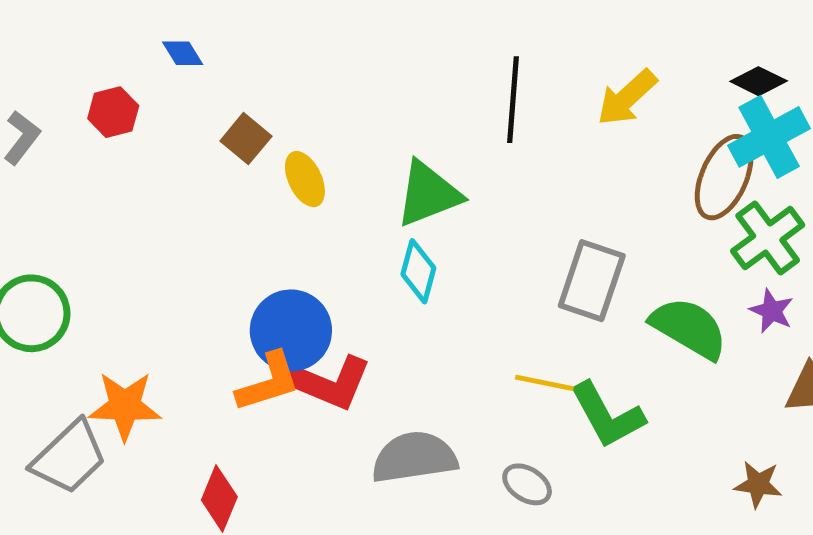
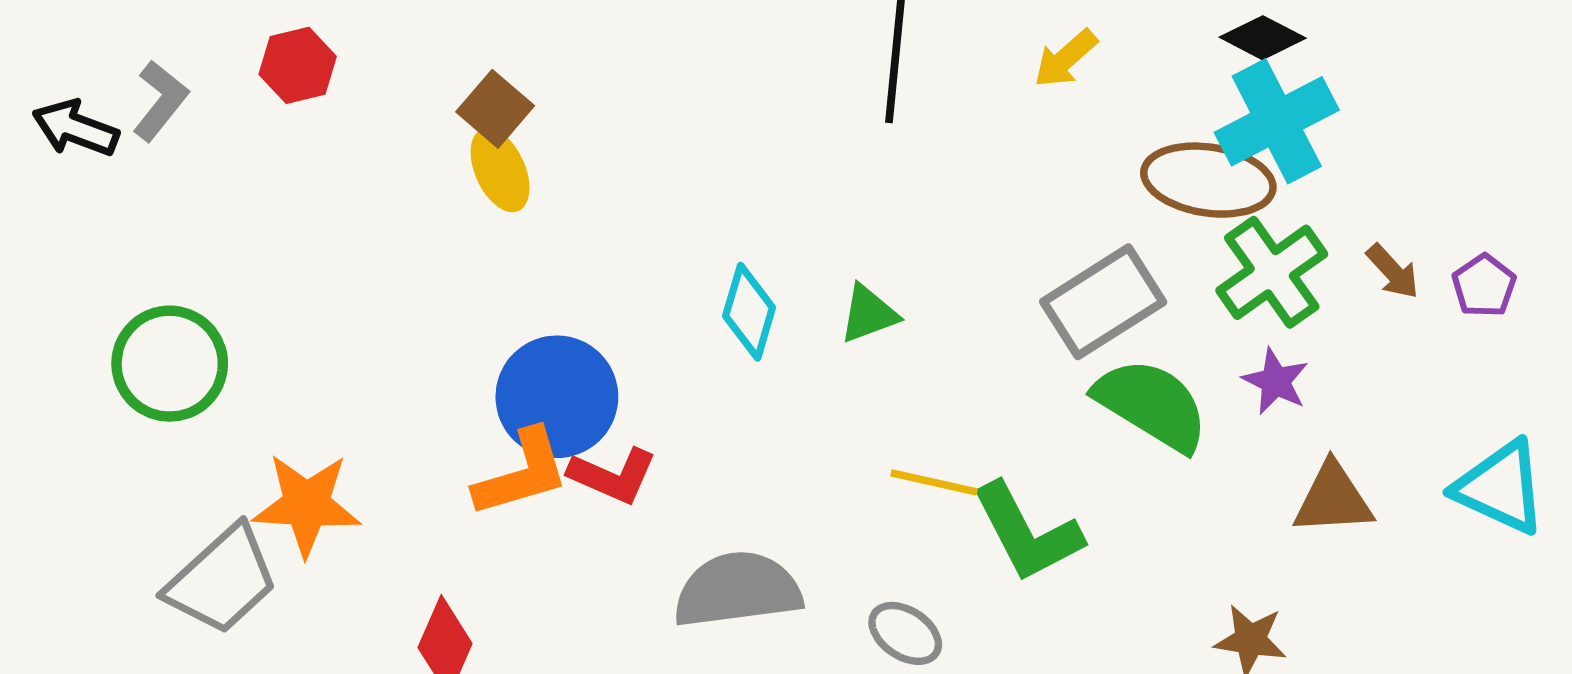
yellow arrow: (627, 98) -> (1066, 59), size x0.7
brown ellipse: (724, 177) -> (1208, 180), turned 74
yellow ellipse: (305, 179) -> (500, 170), moved
green triangle: (428, 194) -> (869, 314), moved, size x0.6
gray rectangle: (592, 281) -> (1103, 302), moved, turned 38
red L-shape: (329, 383) -> (613, 476), size x0.7

